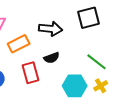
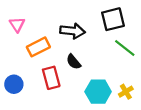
black semicircle: (52, 58) -> (74, 62), turned 70
green line: (97, 62) -> (125, 48), moved

